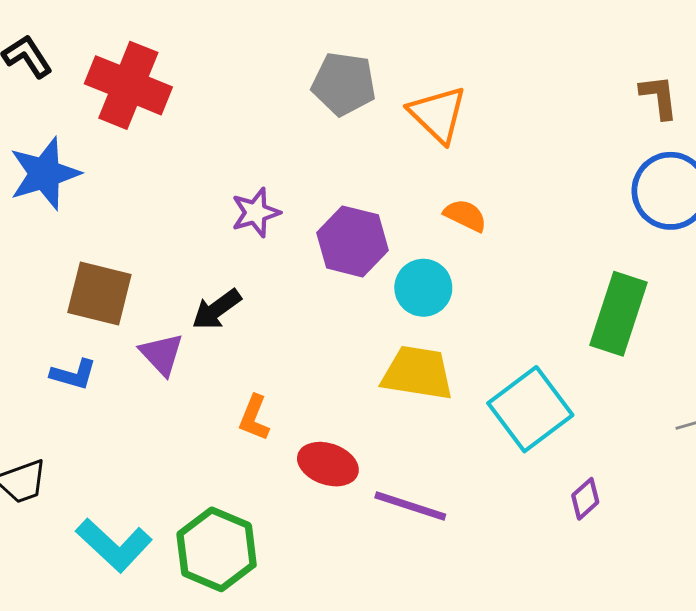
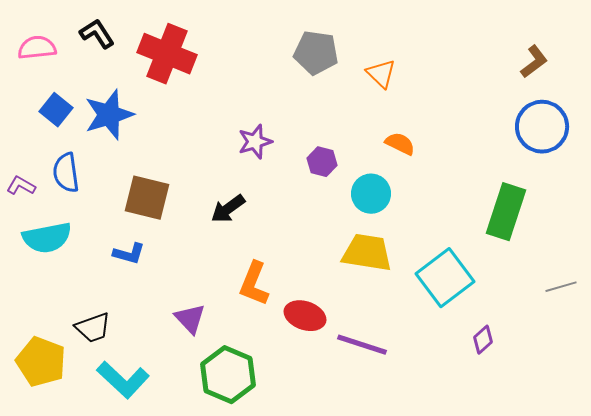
brown L-shape: (659, 97) -> (534, 62), turned 60
orange triangle: (438, 114) -> (381, 74), size x0.7
purple hexagon: (352, 241) -> (322, 162), size x0.6
purple triangle: (162, 354) -> (190, 319), moved
orange L-shape: (254, 418) -> (254, 284), size x1.4
cyan L-shape: (114, 545) -> (123, 380), moved

